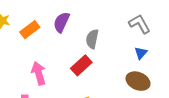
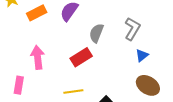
gray L-shape: (140, 24) -> (132, 29), moved, turned 50
brown ellipse: (138, 81) -> (148, 85), moved

